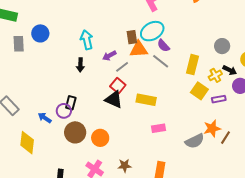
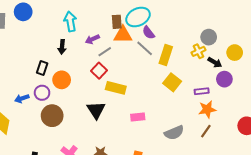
yellow rectangle: (192, 65) -> (166, 55), moved
yellow cross: (215, 75) -> (198, 51), moved
yellow square: (199, 91) -> (172, 82), moved
black triangle: (114, 99) -> (96, 110), moved, turned 30
yellow rectangle: (146, 100) -> (116, 88), moved
black rectangle: (71, 103) -> (42, 68), moved
blue arrow: (45, 118) -> (22, 99), turned -56
orange star: (212, 128) -> (207, 109), moved
orange circle: (100, 138) -> (62, 80), moved

